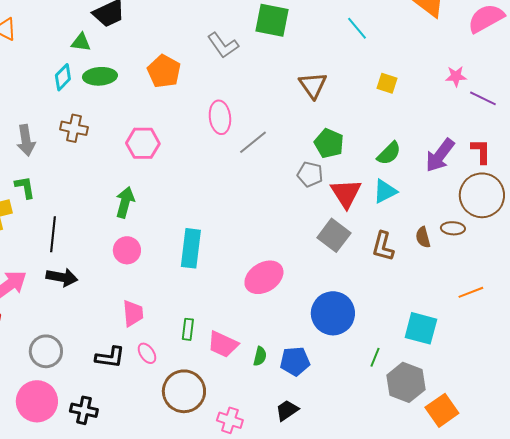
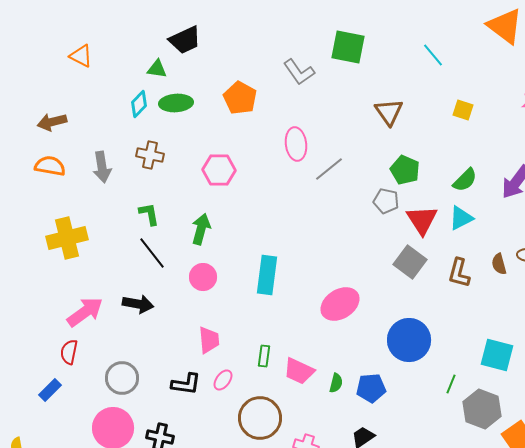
green L-shape: (25, 187) -> (149, 214), moved
black line: (53, 234) -> (152, 253), moved, turned -44
pink ellipse: (147, 353) -> (223, 380), turned 70

